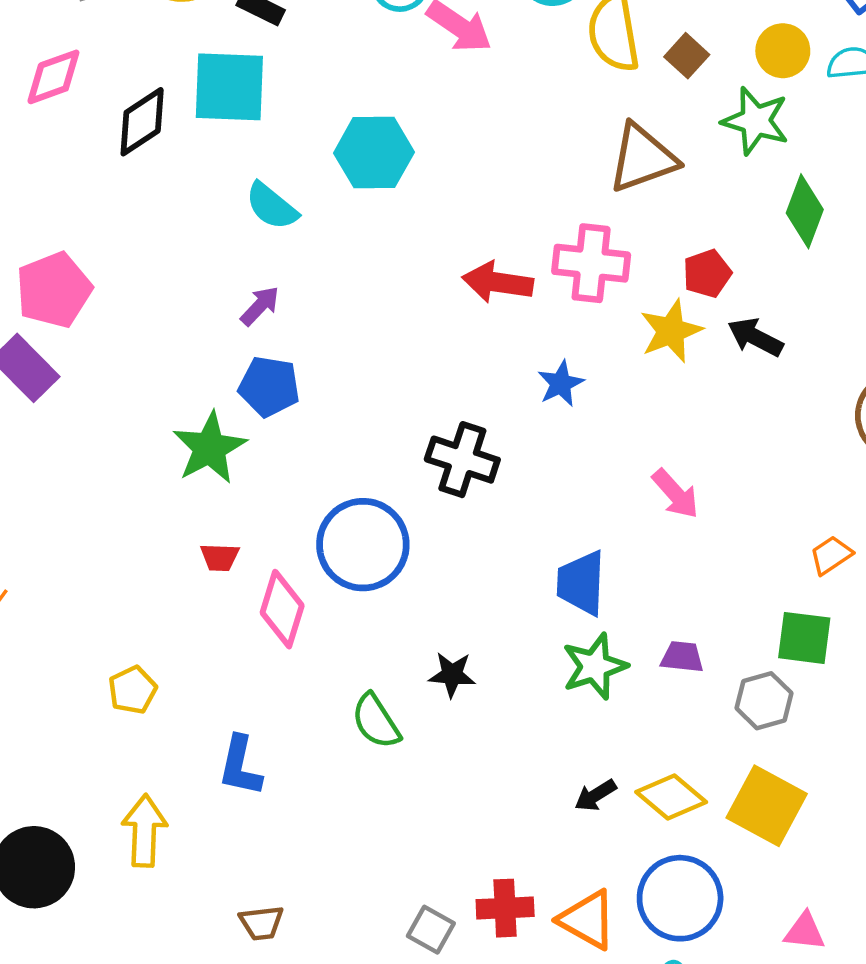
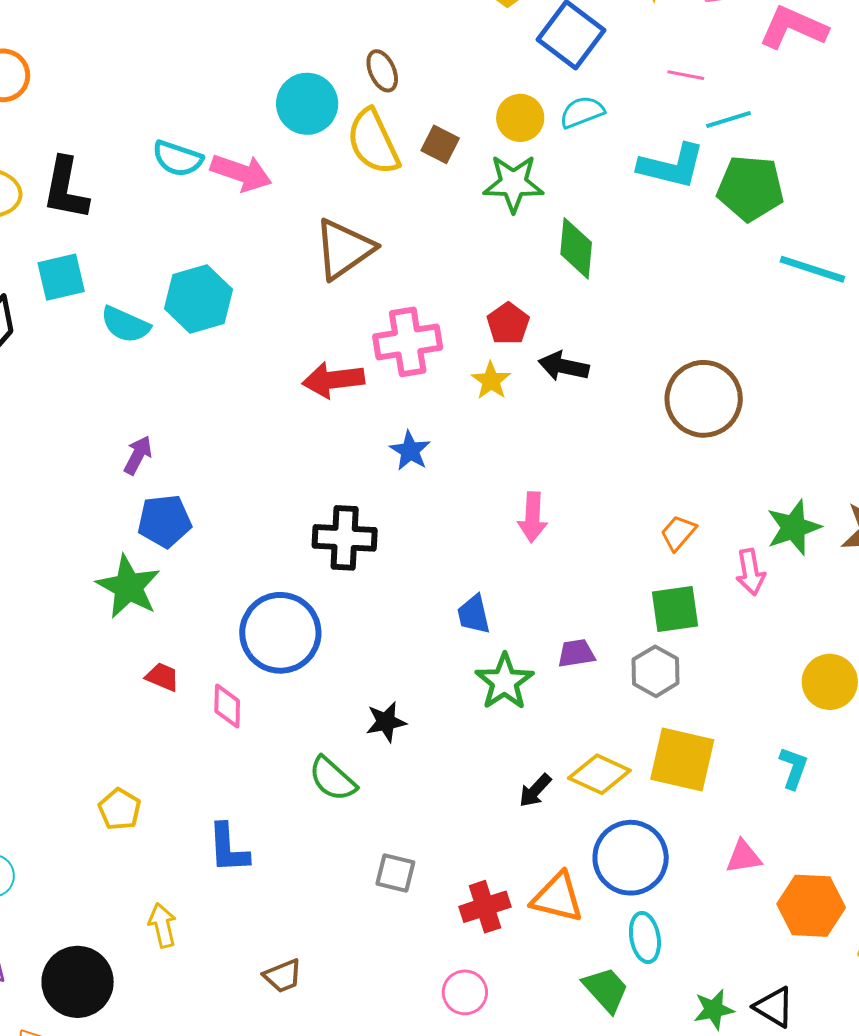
cyan square: (229, 87) -> (61, 277), size x0.7
brown triangle: (642, 158) -> (344, 249), moved
cyan semicircle: (272, 206) -> (125, 325), moved
yellow star: (671, 331) -> (491, 381), size x0.7
pink arrow: (675, 494) -> (533, 517), turned 60
red trapezoid: (220, 557) -> (162, 677), turned -144
blue trapezoid: (581, 583) -> (474, 614), size x0.7
pink diamond: (282, 609) -> (227, 706), size x0.7
yellow arrow: (144, 831) -> (162, 925), size x0.7
gray square: (431, 930) -> (395, 873), moved

